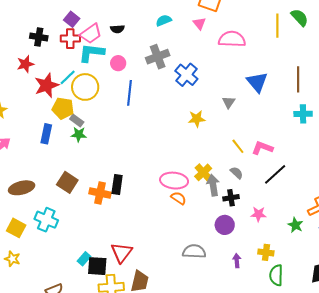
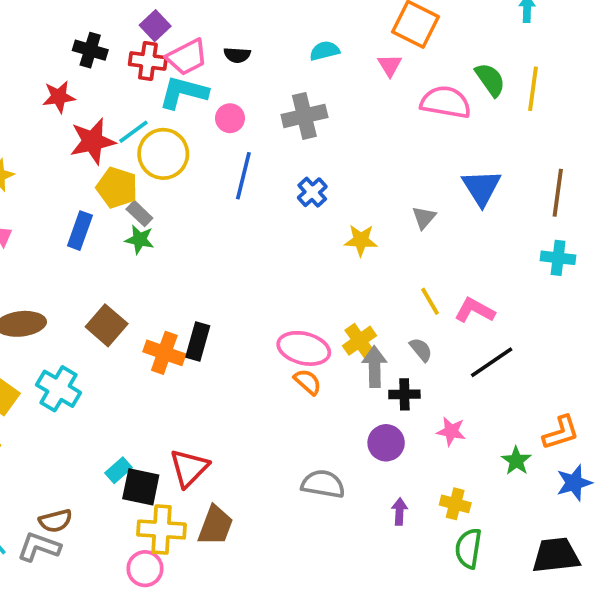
green semicircle: (300, 17) -> (490, 80), moved
blue cross: (186, 75) -> (312, 192), moved, size x0.7

